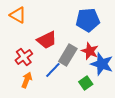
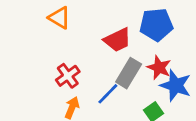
red trapezoid: (47, 40) -> (118, 40), moved

